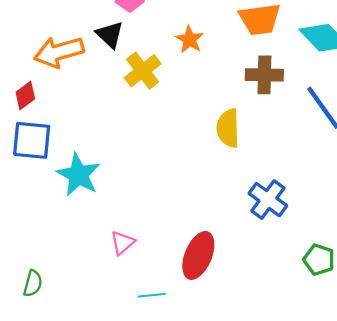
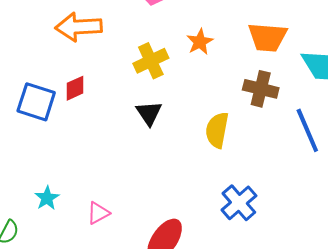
black triangle: (110, 35) -> (149, 113), moved
red diamond: (25, 95) -> (75, 88), moved
cyan star: (78, 175) -> (47, 198), moved, size x0.6

